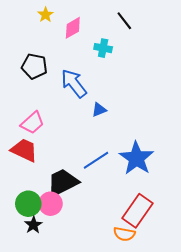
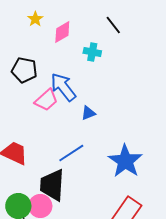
pink trapezoid: (32, 123) -> (46, 100), moved
blue line: (96, 160) -> (71, 153), moved
black trapezoid: (63, 182) -> (52, 185), turned -60

